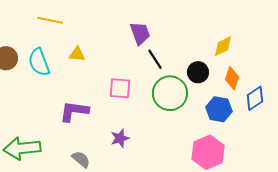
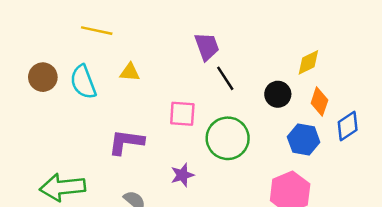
green circle: (170, 93) -> (228, 138), moved

